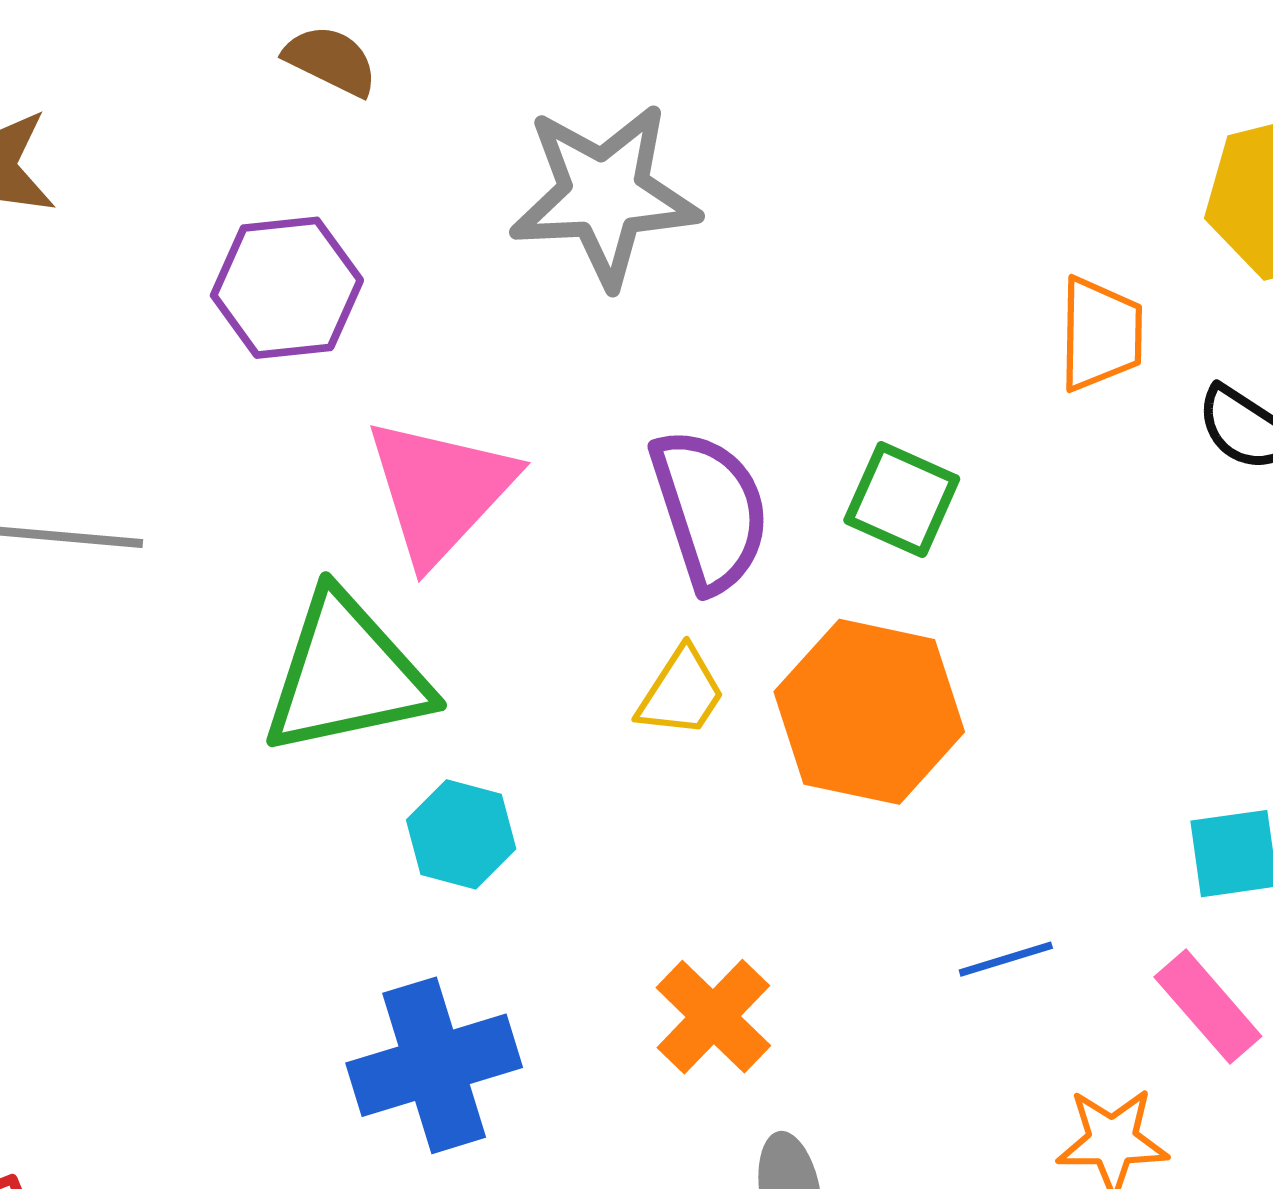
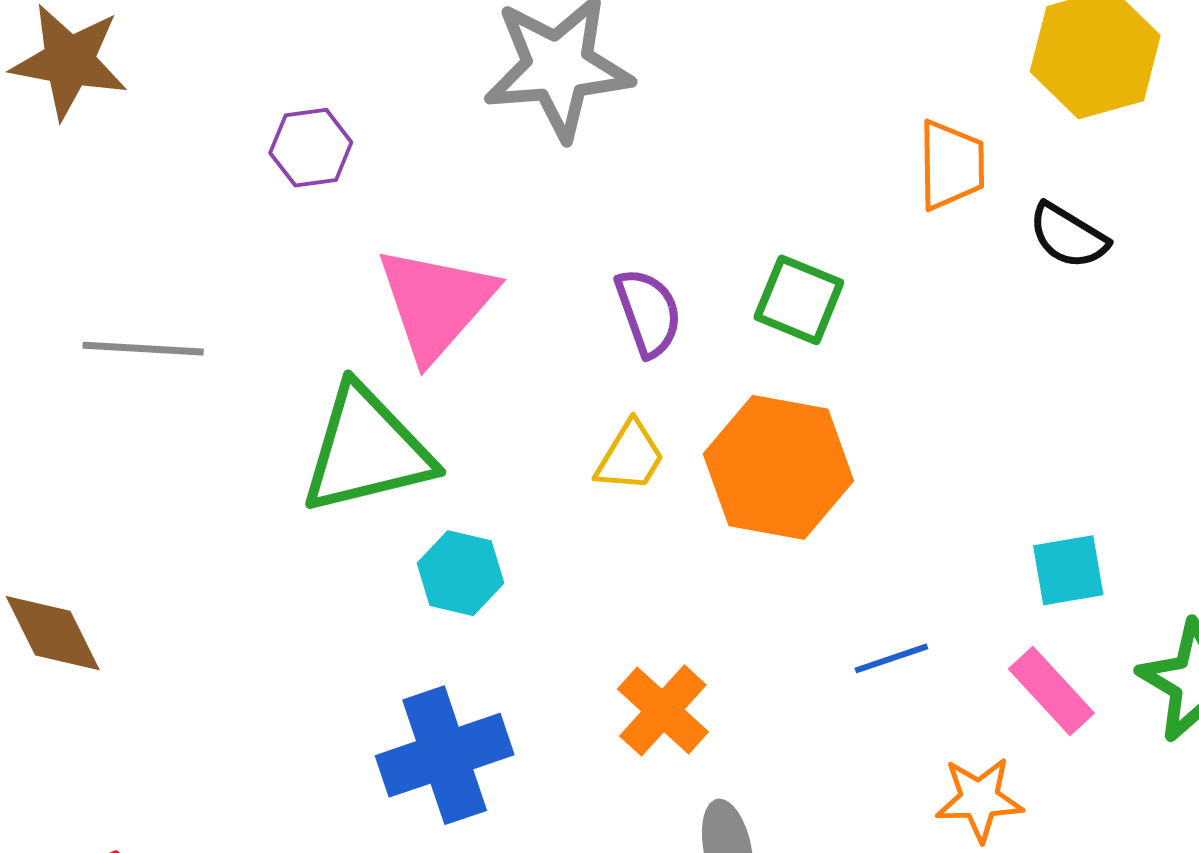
purple hexagon: (287, 288) -> (311, 148), size x0.7
purple semicircle: (710, 510) -> (648, 312), size x0.7

